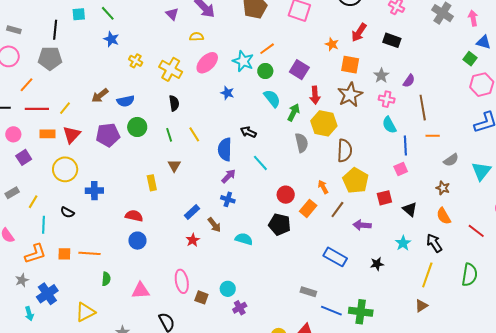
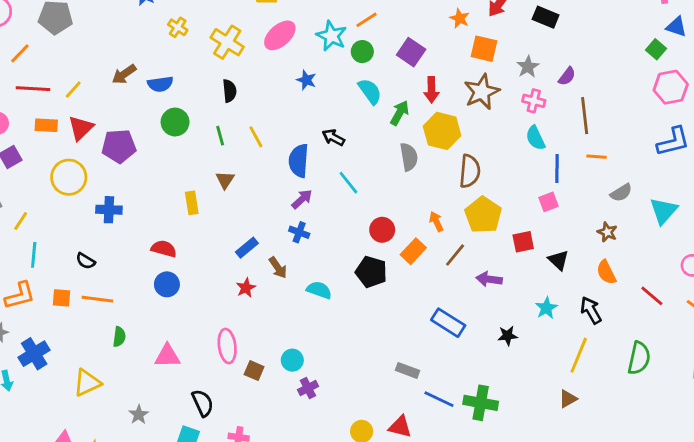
purple pentagon: (108, 135) -> (119, 146), moved
black semicircle: (67, 212) -> (86, 261), moved

